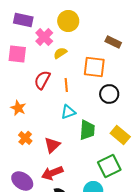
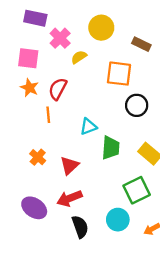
yellow circle: (68, 21) -> (101, 28), moved
orange line: (66, 85) -> (48, 115), moved
orange star: (18, 108) -> (29, 88), moved

